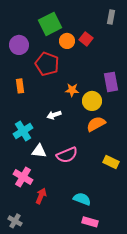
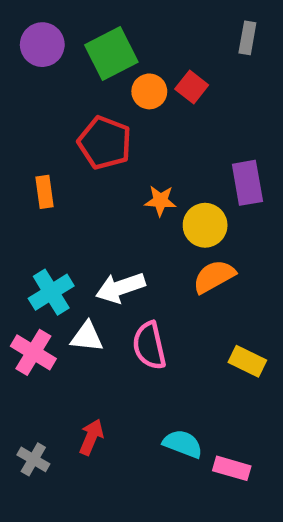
purple circle: (19, 45) -> (42, 45), moved
white arrow: (54, 115) -> (120, 288), moved, size x1.5
pink semicircle: (67, 155) -> (149, 346), turned 100
pink cross: (23, 177) -> (33, 352), moved
gray cross: (15, 221) -> (33, 459), moved
pink rectangle: (90, 222) -> (232, 468), moved

